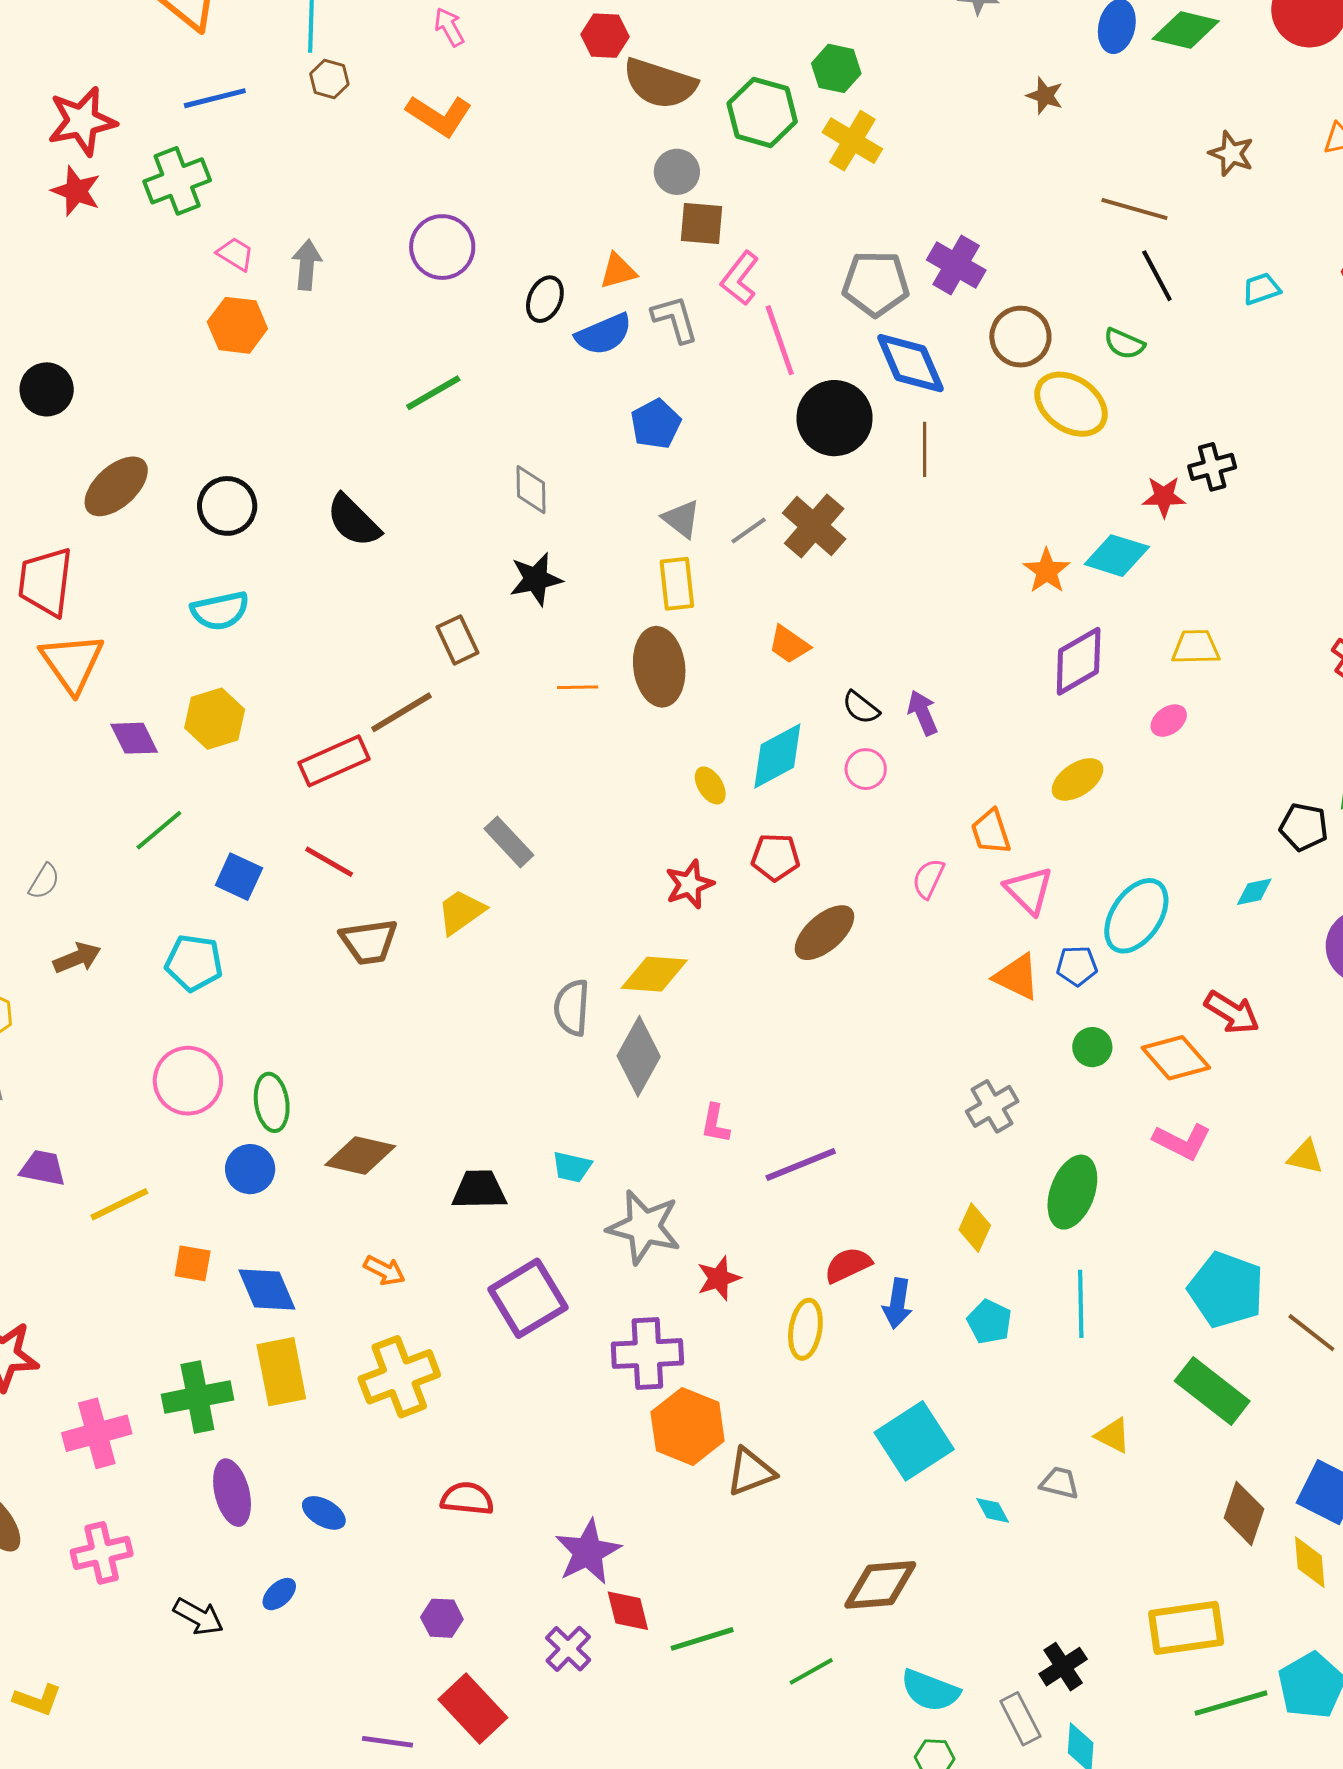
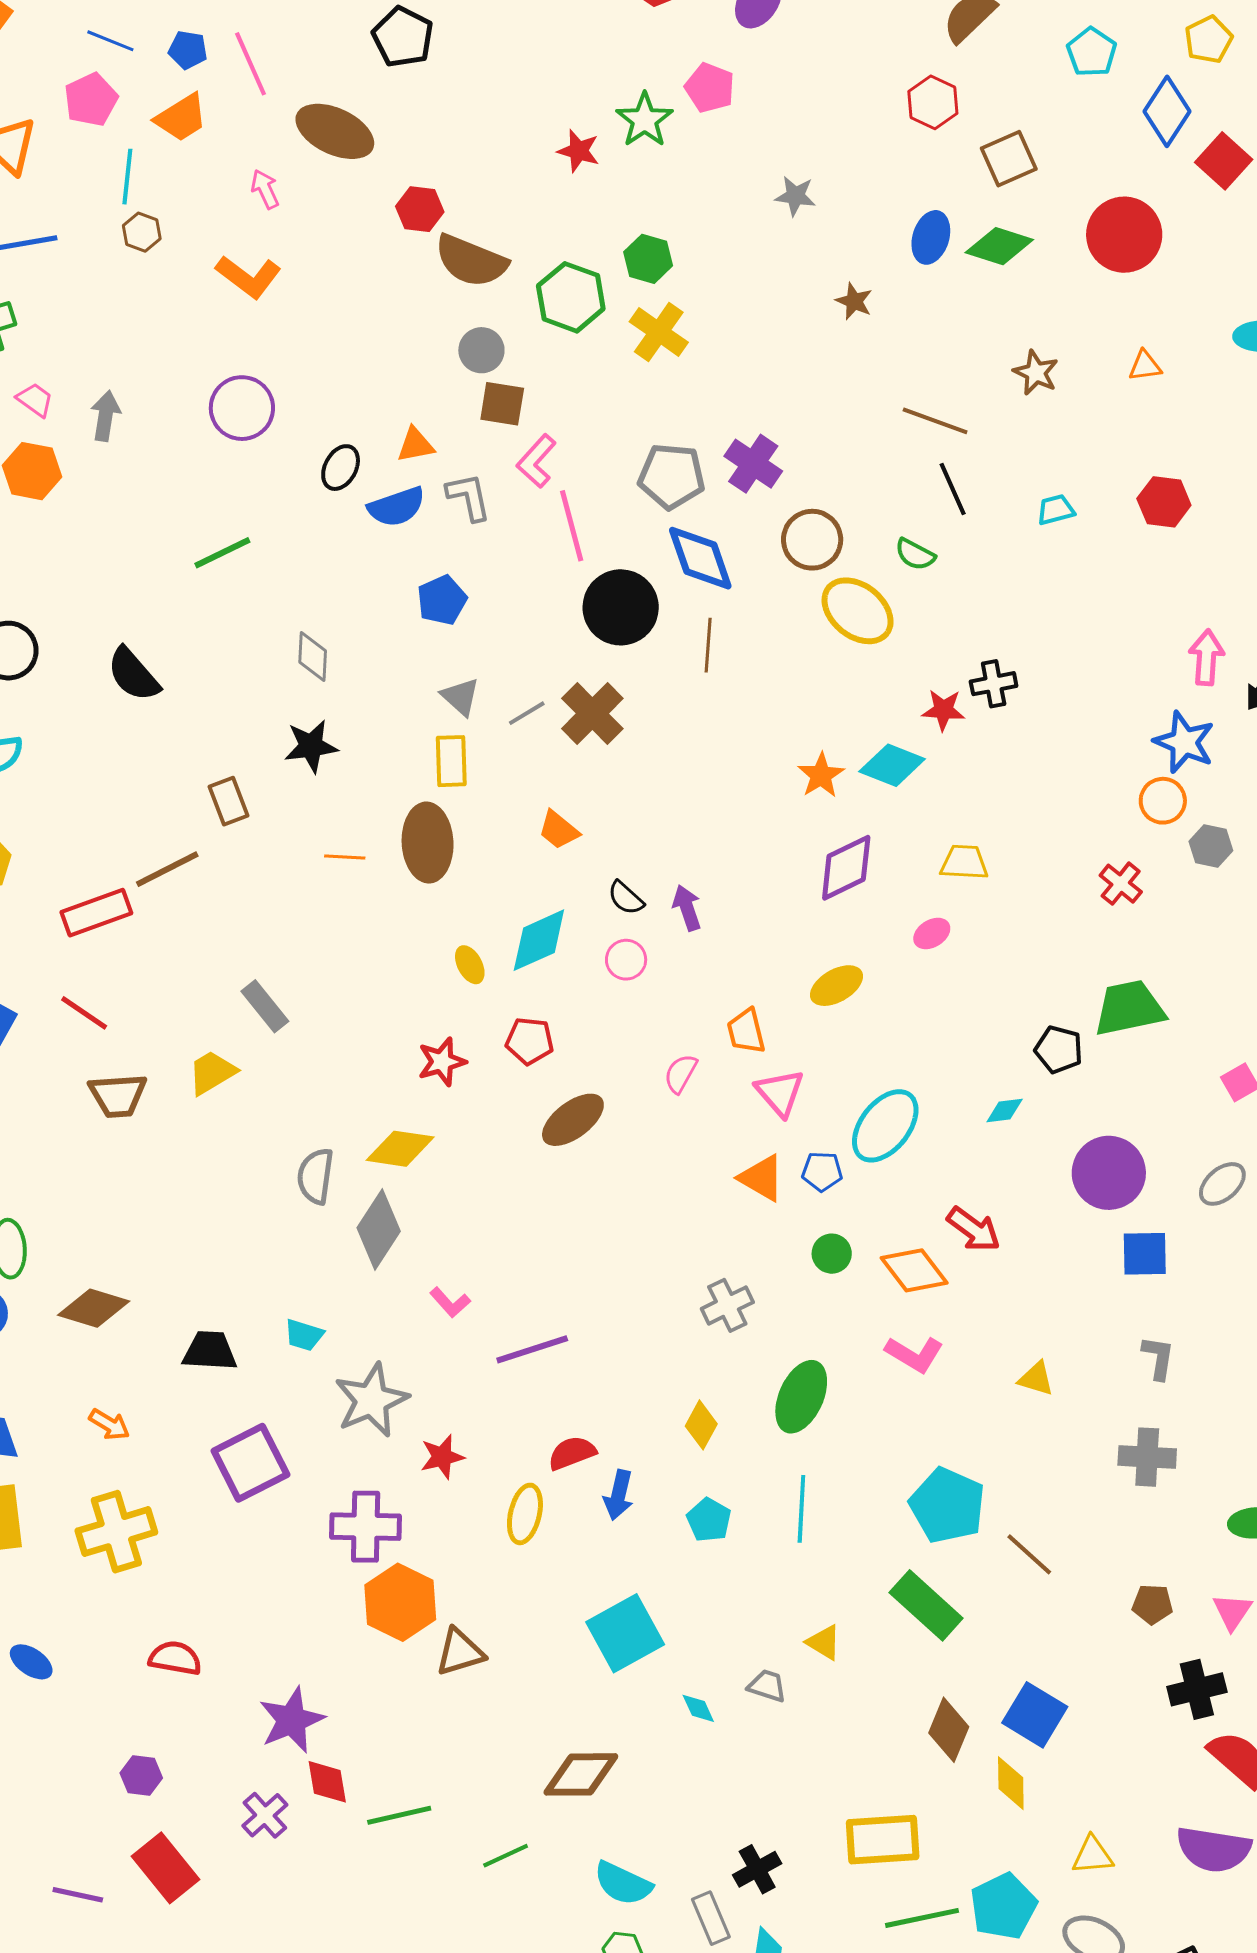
pink L-shape: (715, 1124) -> (450, 1302), turned -57
gray star: (644, 1227) -> (371, 1400), turned 30

